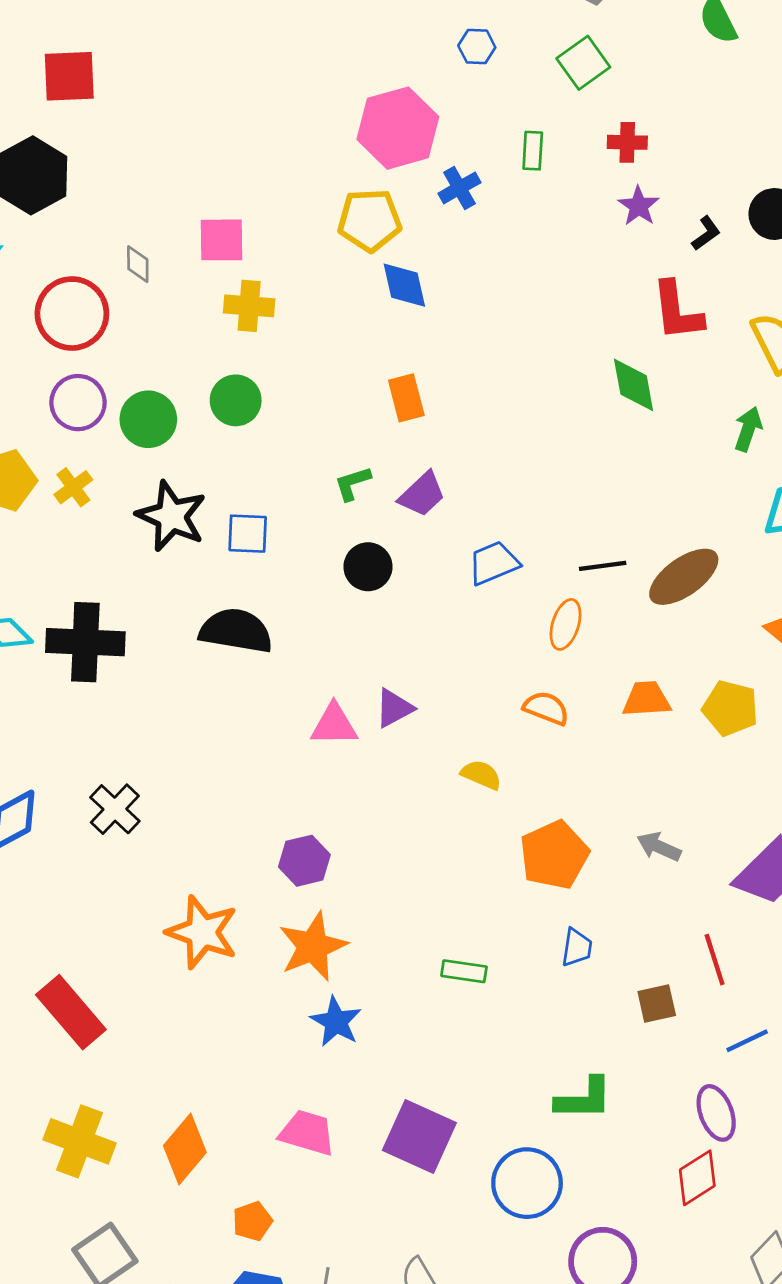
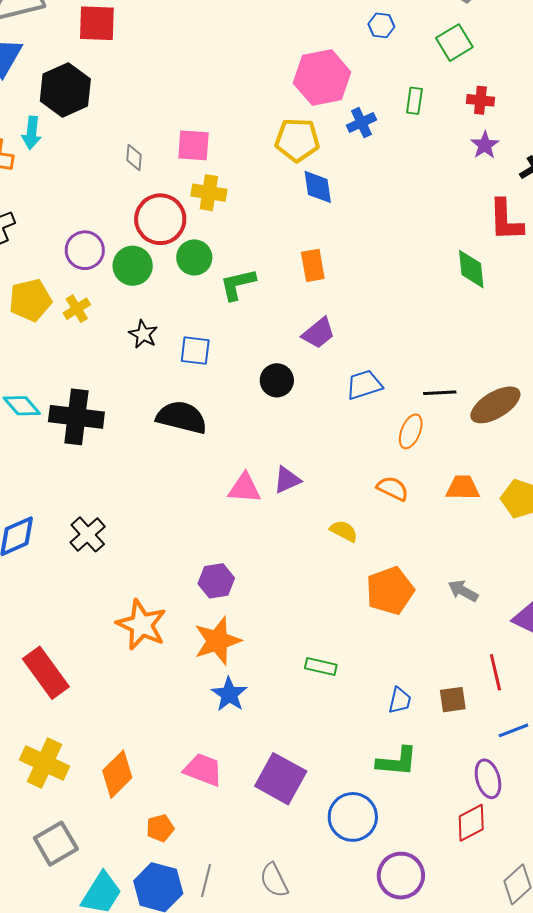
red circle: (72, 314) -> (160, 219), moved
green L-shape: (353, 483) -> (238, 284), moved, size x1.4
black star: (171, 516) -> (143, 334), size x0.6
blue trapezoid: (577, 948) -> (400, 700), moved

